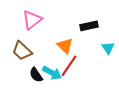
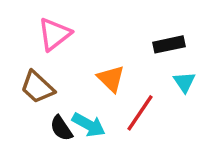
black rectangle: (89, 26) -> (169, 44), moved
red line: (69, 66) -> (140, 113), moved

